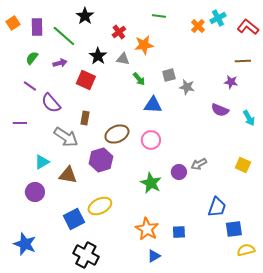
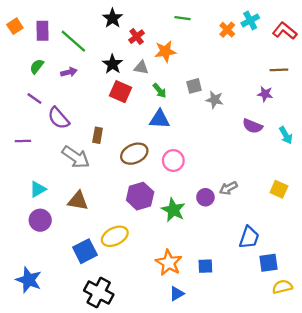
black star: (85, 16) -> (112, 18), moved
red square: (86, 80) -> (121, 92), moved
blue triangle: (153, 105) -> (160, 119), moved
purple hexagon: (101, 160) -> (140, 196), moved
cyan triangle: (42, 162) -> (38, 189), moved

